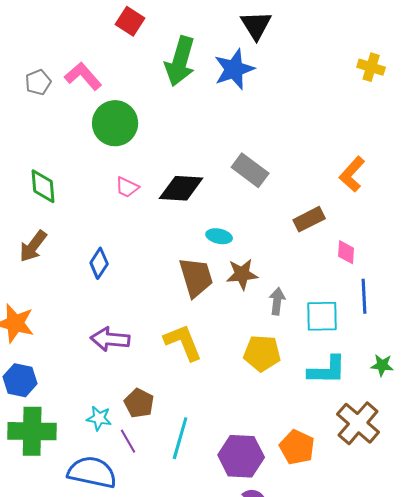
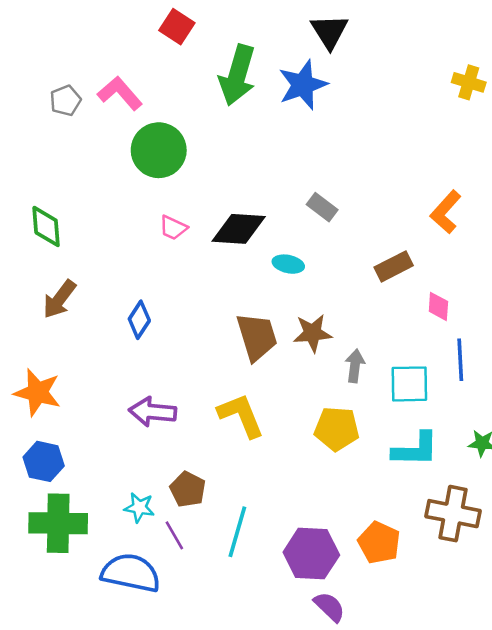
gray rectangle: (250, 170) -> (322, 207), size x0.7
green diamond: (43, 186) -> (46, 226), moved
cyan ellipse: (219, 236) -> (288, 264), moved
brown cross: (358, 423) -> (453, 514), turned -30

